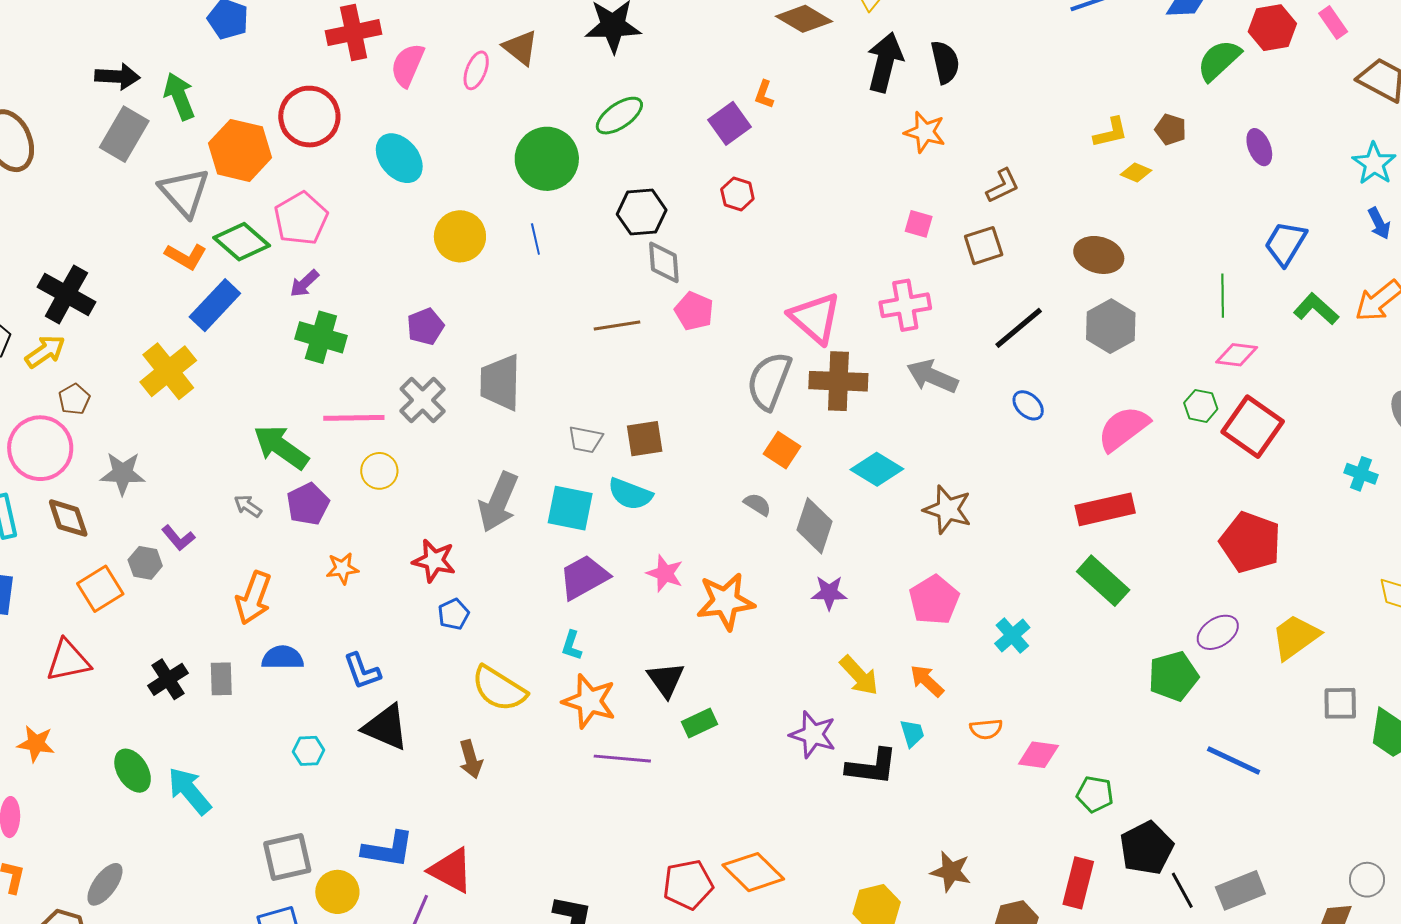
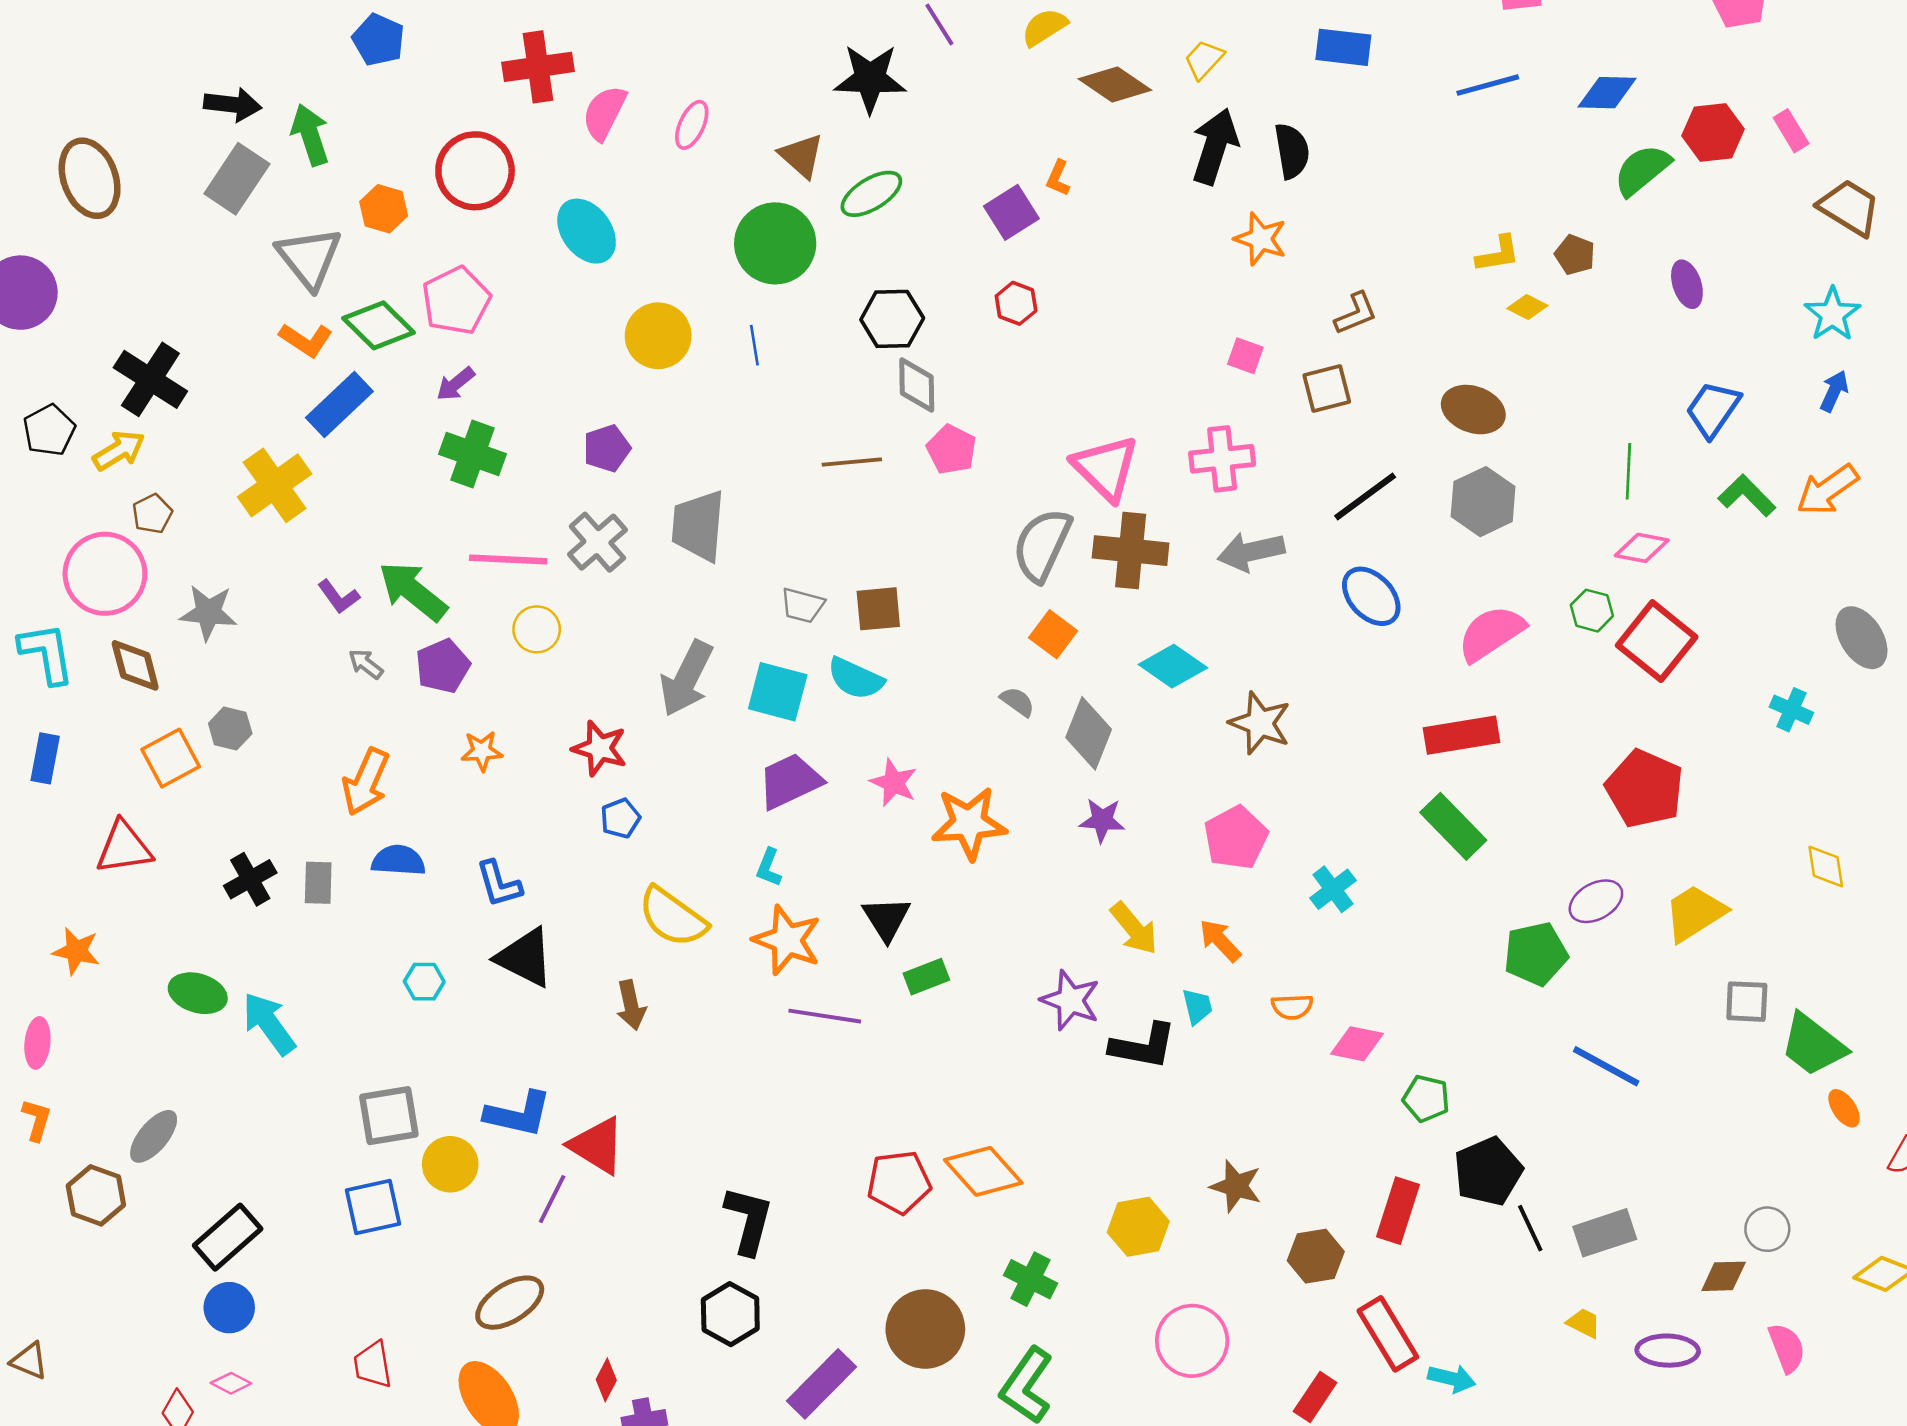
brown triangle: (520, 48) -> (801, 156), moved
orange hexagon: (240, 150) -> (384, 209), size x0.6
blue arrow: (1379, 223) -> (1834, 391), turned -132
gray arrow: (932, 376) -> (1251, 552), turned -39
blue ellipse: (1028, 405) -> (1371, 596), size x1.5
purple L-shape: (178, 538) -> (339, 597), moved
green ellipse: (133, 771) -> (198, 993), turned -45

